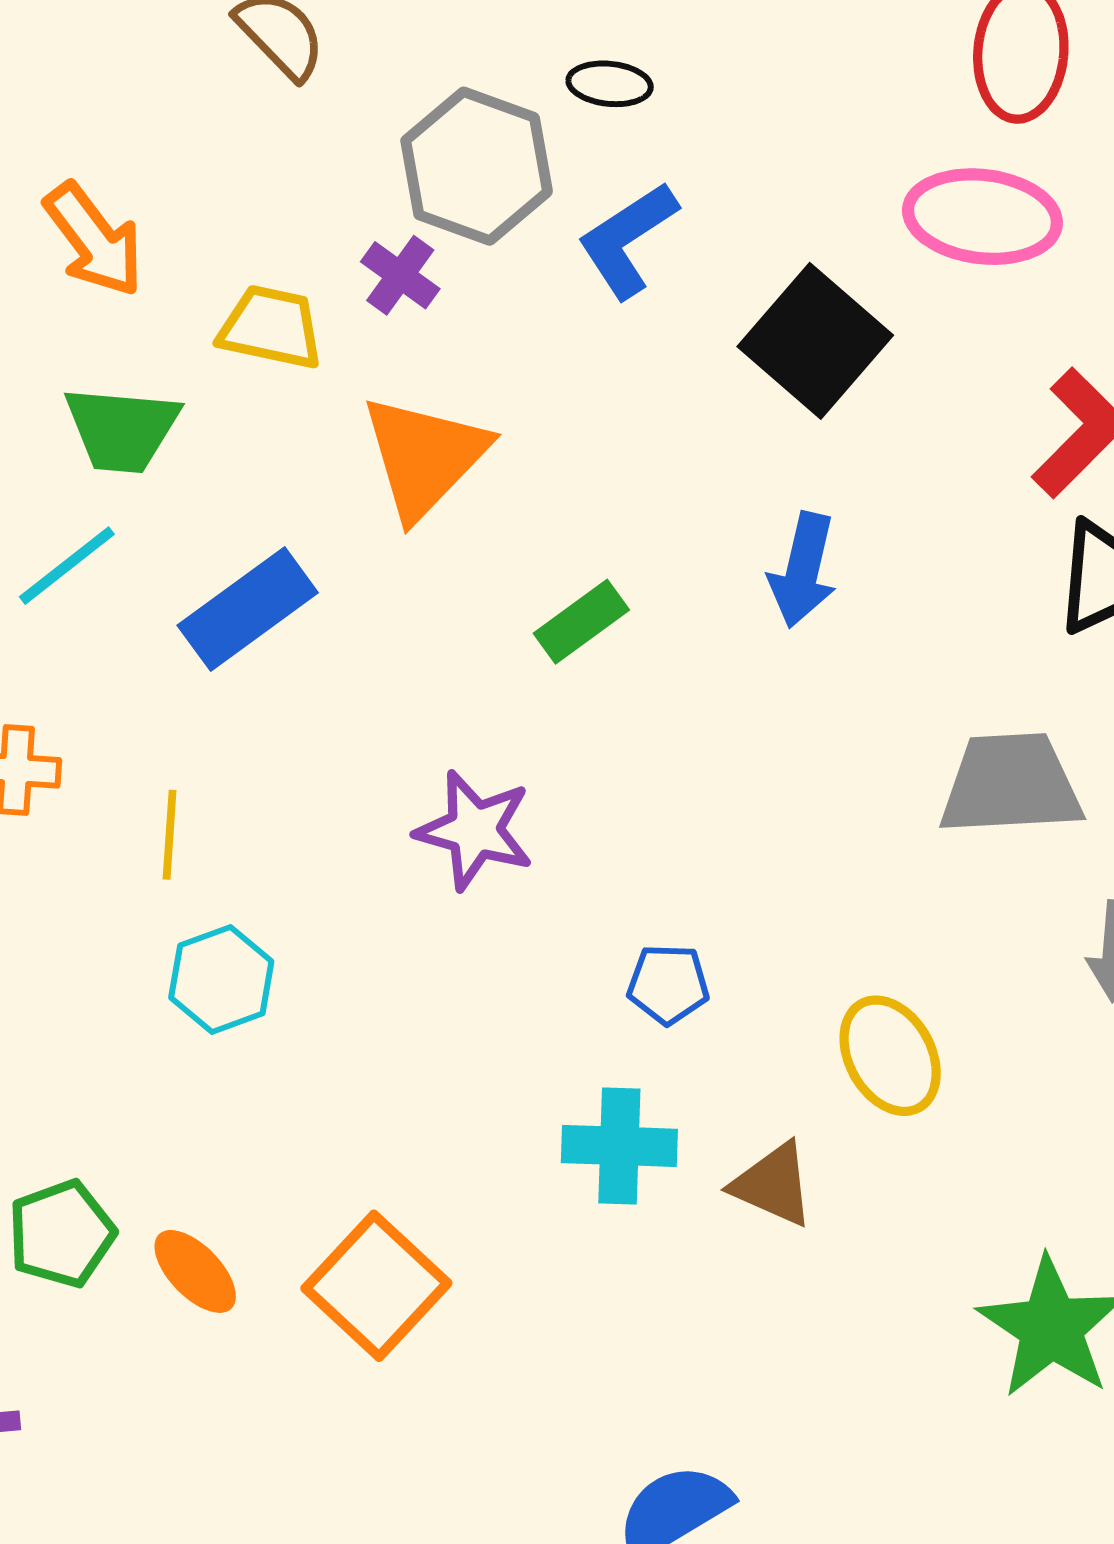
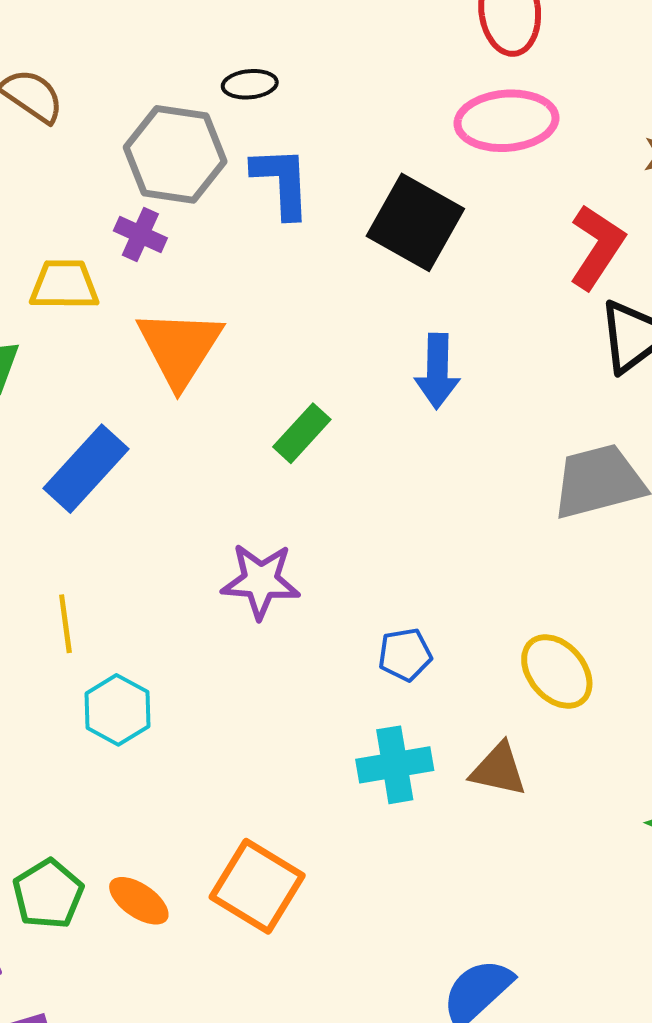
blue L-shape: (628, 240) -> (282, 182), turned 132

